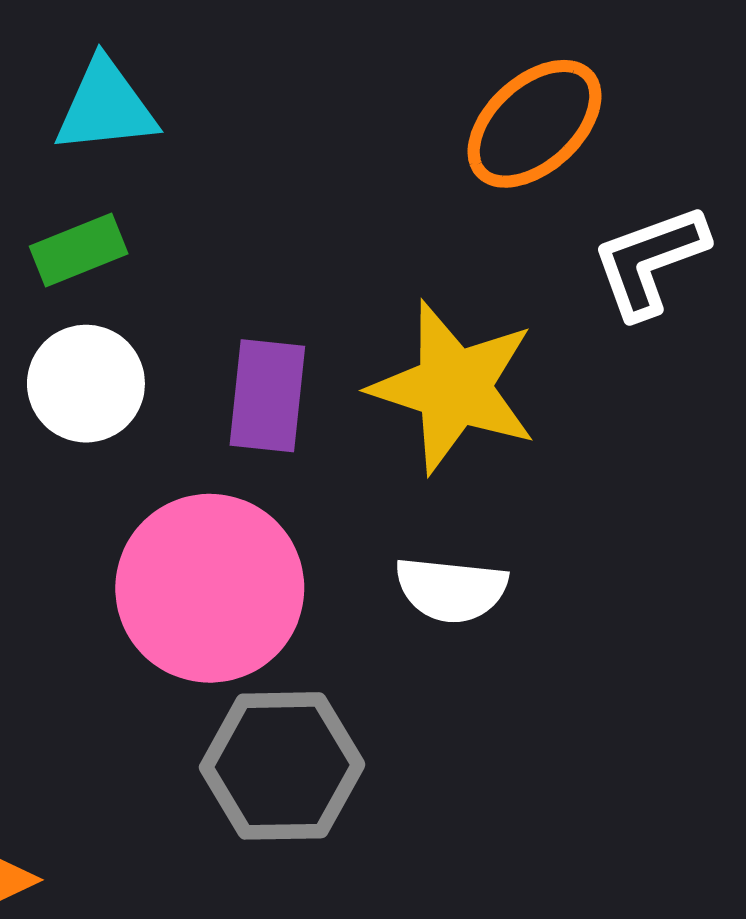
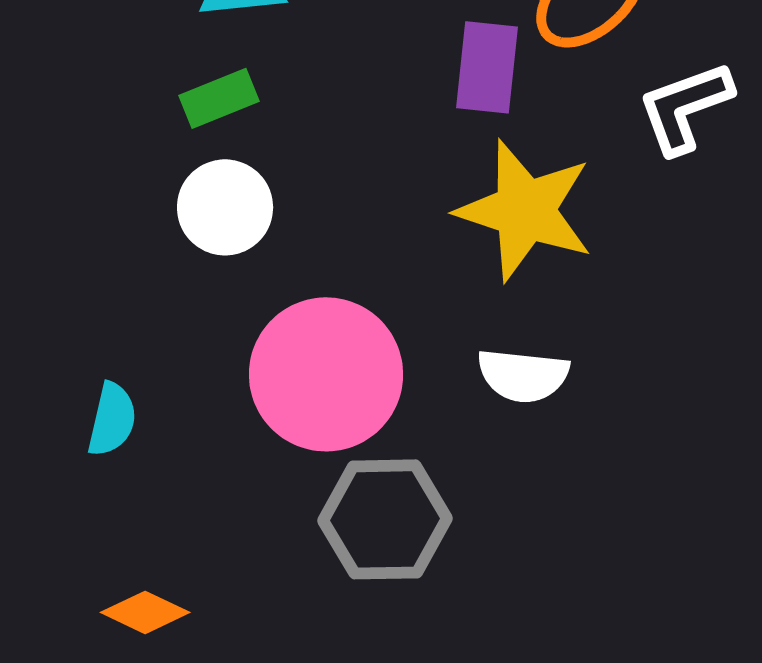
purple rectangle: (267, 396) -> (487, 67), moved

